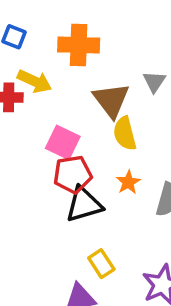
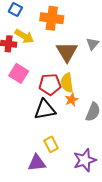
yellow semicircle: (125, 133) -> (67, 83), moved
pink square: (63, 142) -> (19, 73), moved
red pentagon: (73, 174) -> (50, 84), moved

